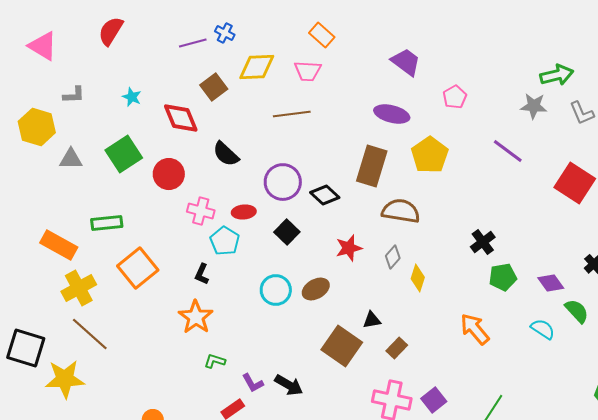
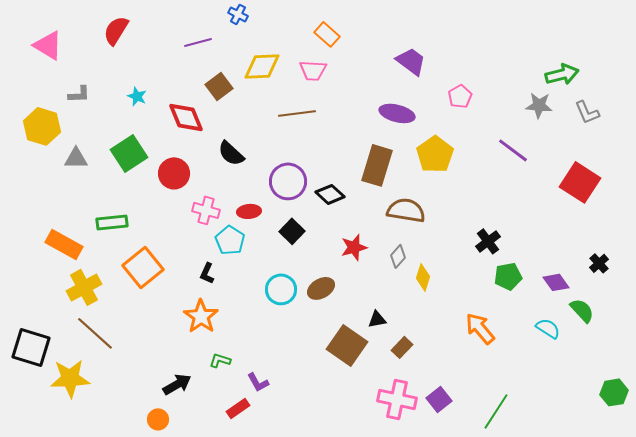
blue cross: (225, 33) -> (238, 14), moved
black arrow: (289, 385) -> (177, 384), moved, turned -60

